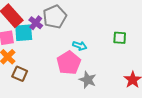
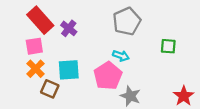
gray pentagon: (55, 17) -> (127, 21), moved
cyan square: (24, 33) -> (69, 70), moved

